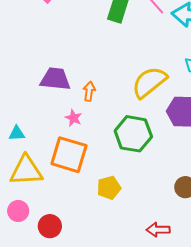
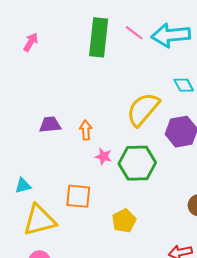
purple trapezoid: (55, 79) -> (50, 125), size x0.7
pink star: (74, 118) -> (103, 156), moved
orange square: (69, 155) -> (78, 196), size x0.7

